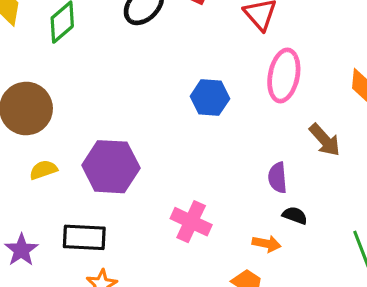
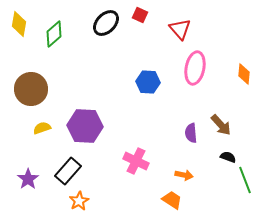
brown arrow: (325, 140) -> (221, 125), moved
black semicircle: (295, 215) -> (228, 157), moved
black rectangle: (84, 237) -> (68, 171), turned -52

